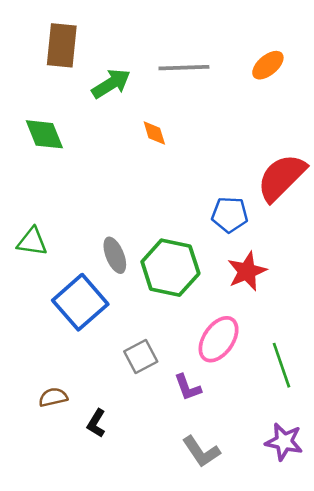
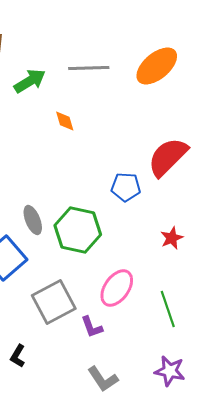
orange ellipse: (268, 65) -> (157, 66), size x1.6
red star: (247, 271) -> (172, 238), moved, size x0.7
gray square: (141, 357) -> (54, 302), size x1.6

